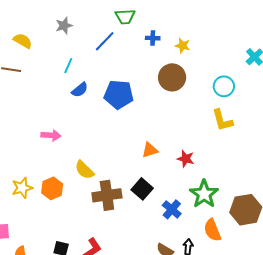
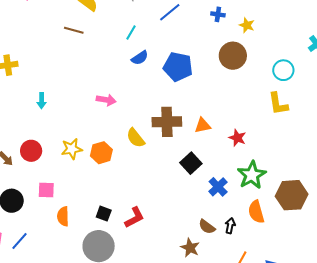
brown cross: (107, 195) -> (167, 122), moved

